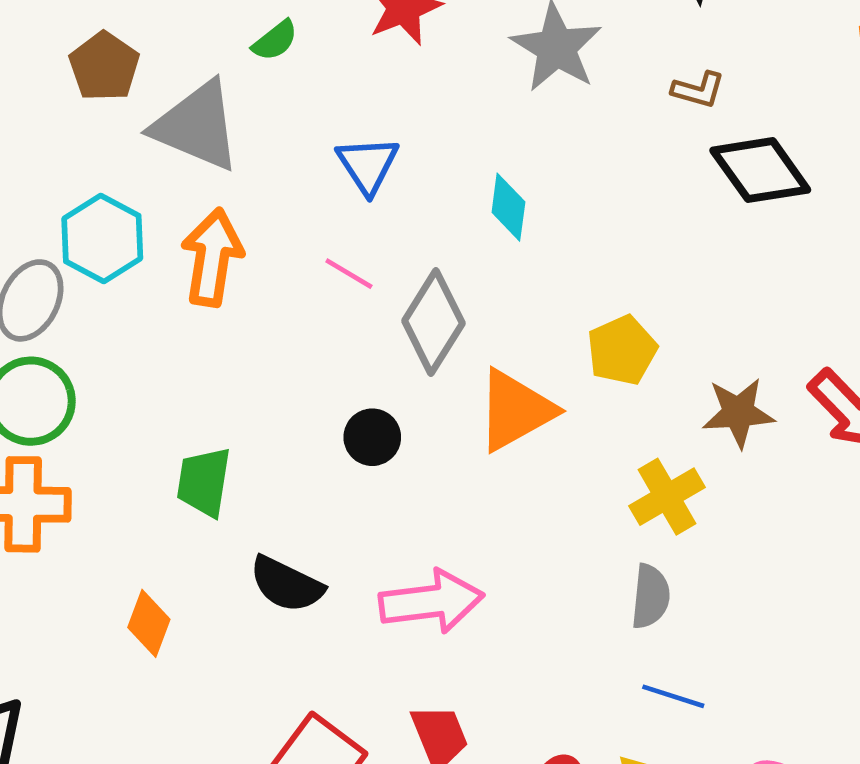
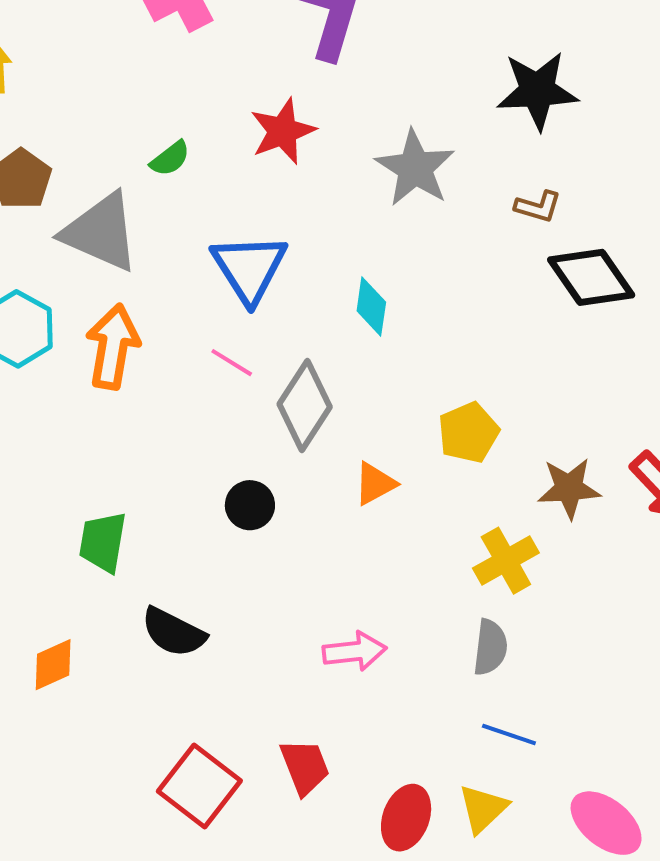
blue triangle: (368, 165) -> (249, 268), size x1.4
orange triangle: (515, 410) -> (375, 484), size x0.6
pink arrow: (431, 602) -> (355, 651), moved, size x0.7
orange diamond: (149, 623) -> (53, 665), turned 44

